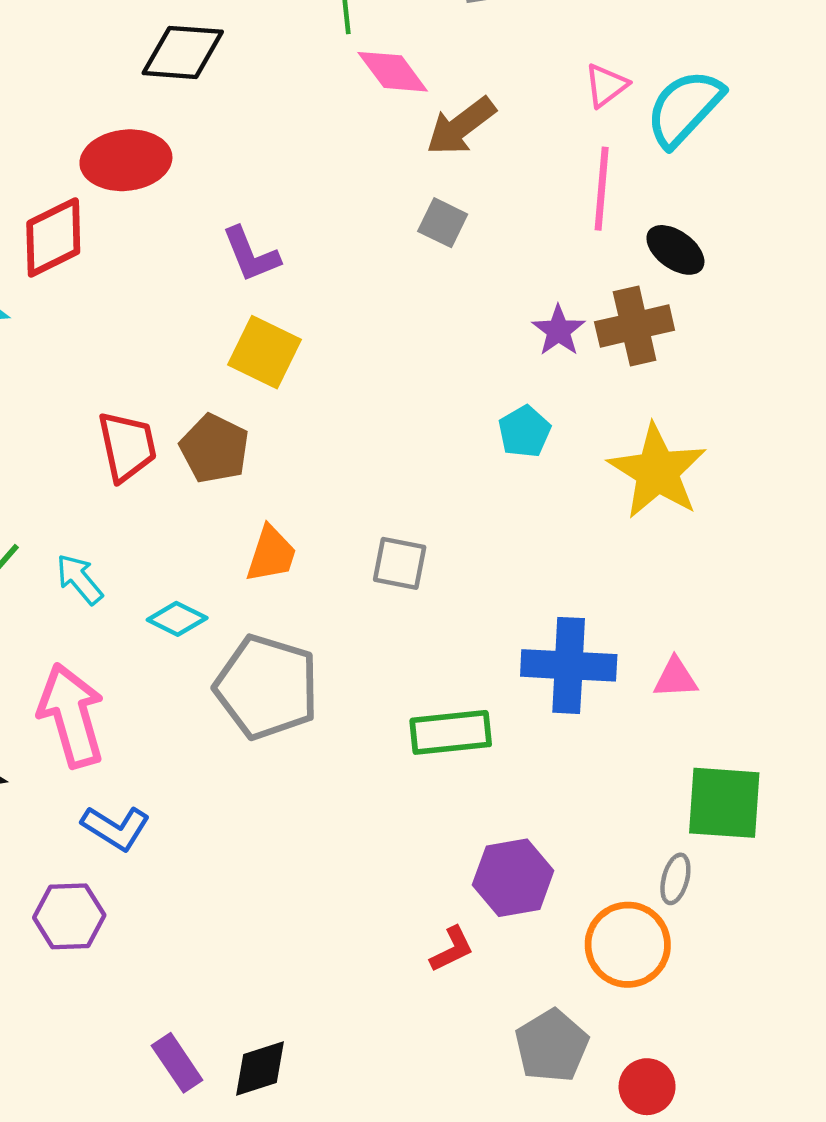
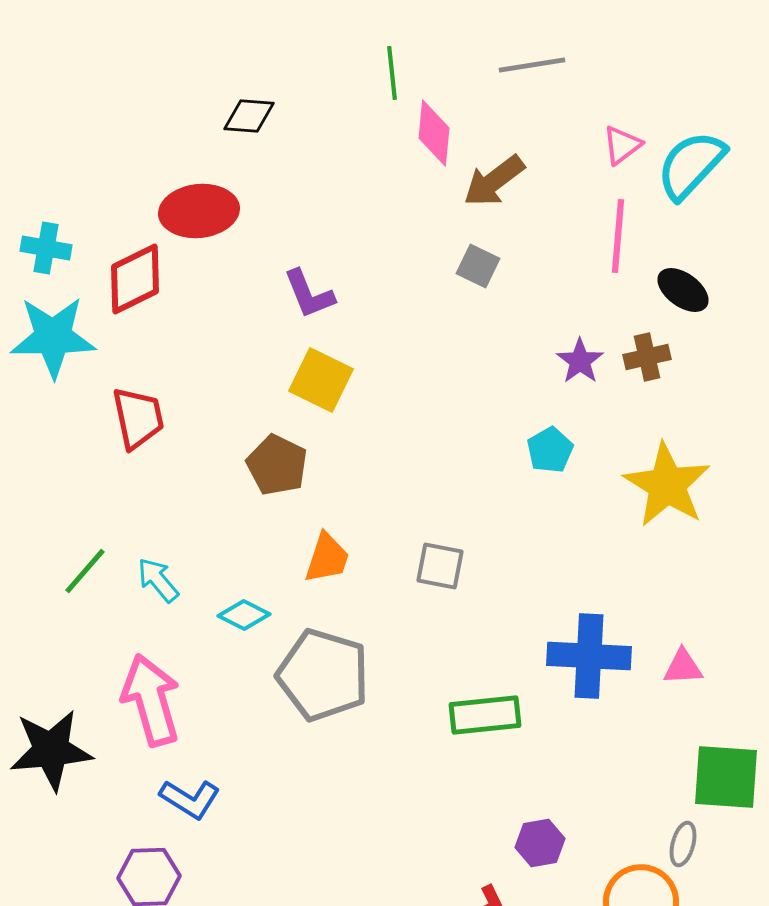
black diamond: (183, 52) -> (249, 116), size x0.7
pink diamond: (393, 72) -> (434, 133), turned 42
brown cross: (635, 326) -> (647, 357), size x0.7
red trapezoid: (127, 446) -> (138, 418), moved
purple hexagon: (513, 878) -> (540, 843), size x0.7

